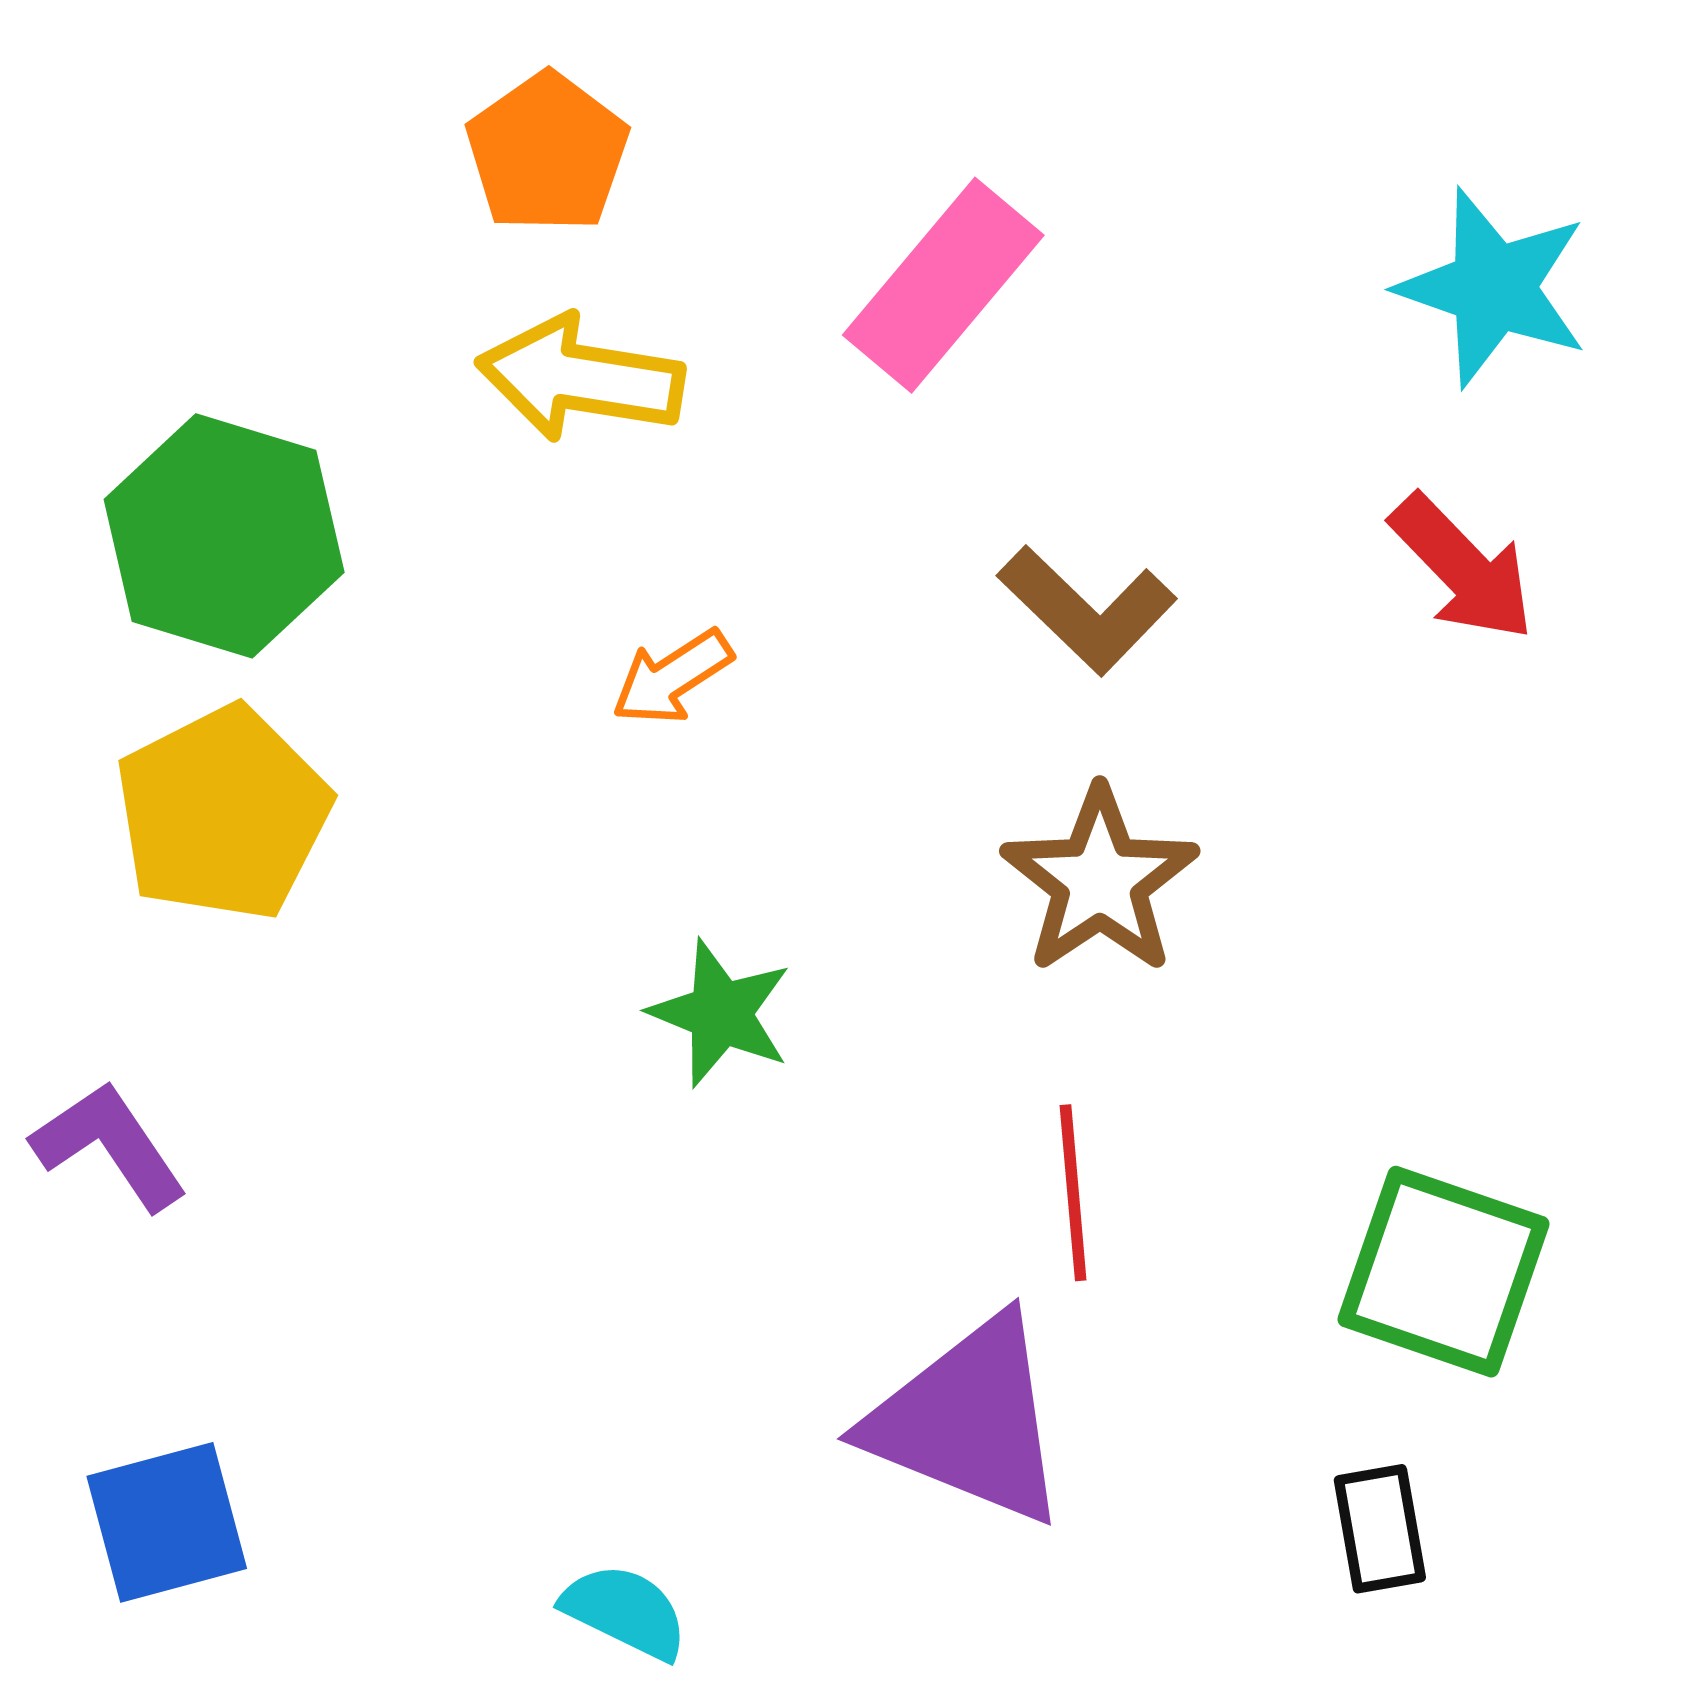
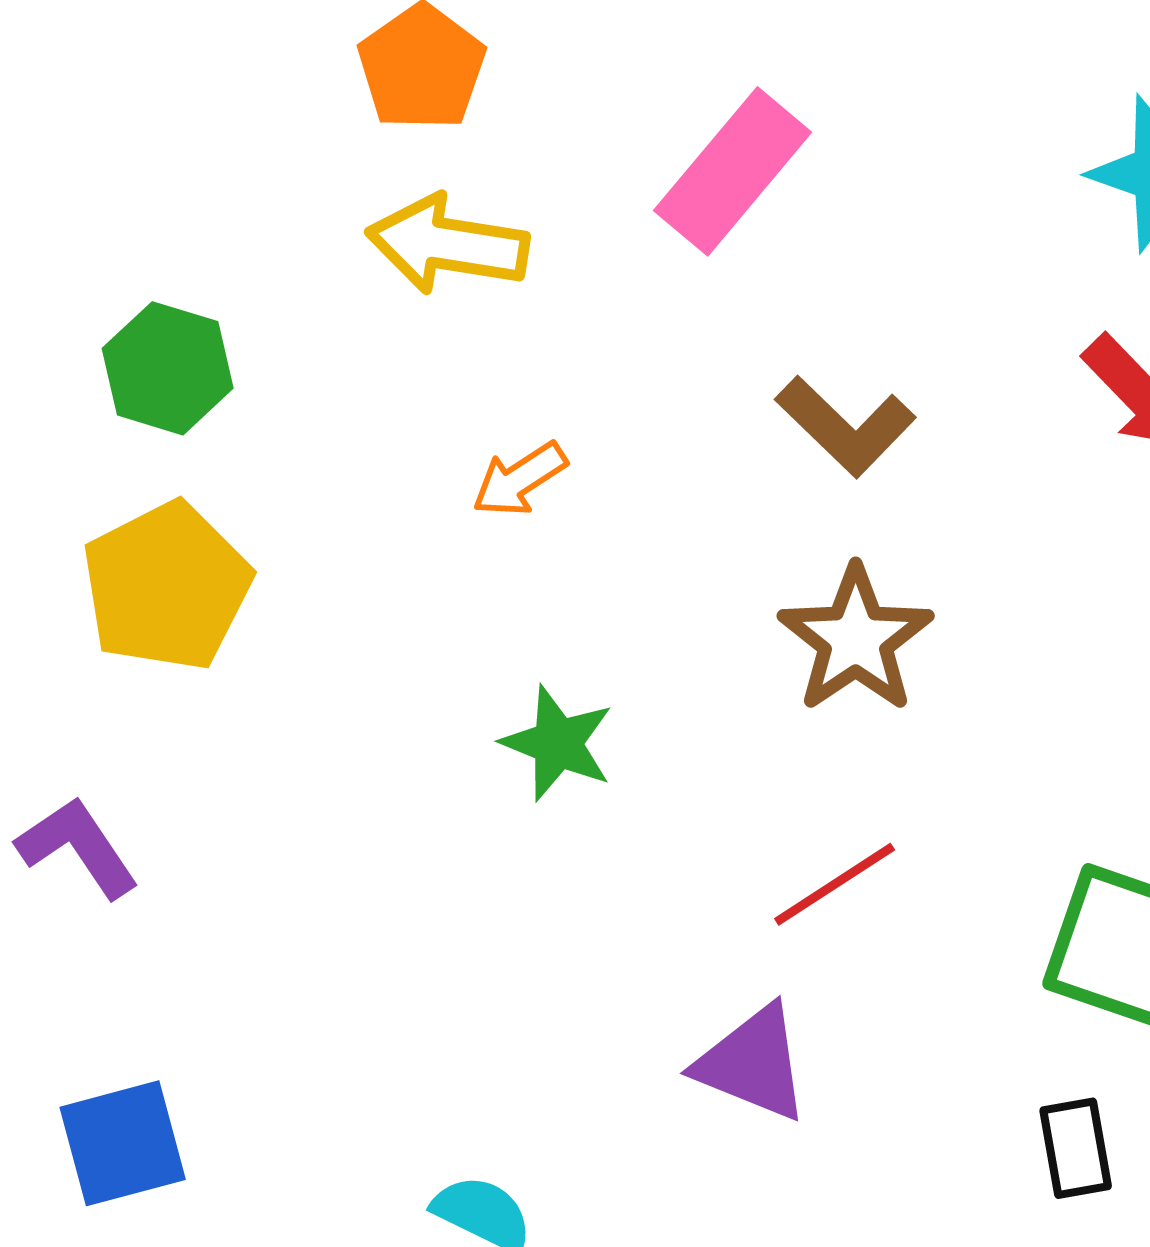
green hexagon: (224, 536) -> (168, 368), size x0.7
red line: (1073, 1193) -> (835, 884), turned 62
purple triangle: (969, 1421) -> (753, 1063), size x0.7

